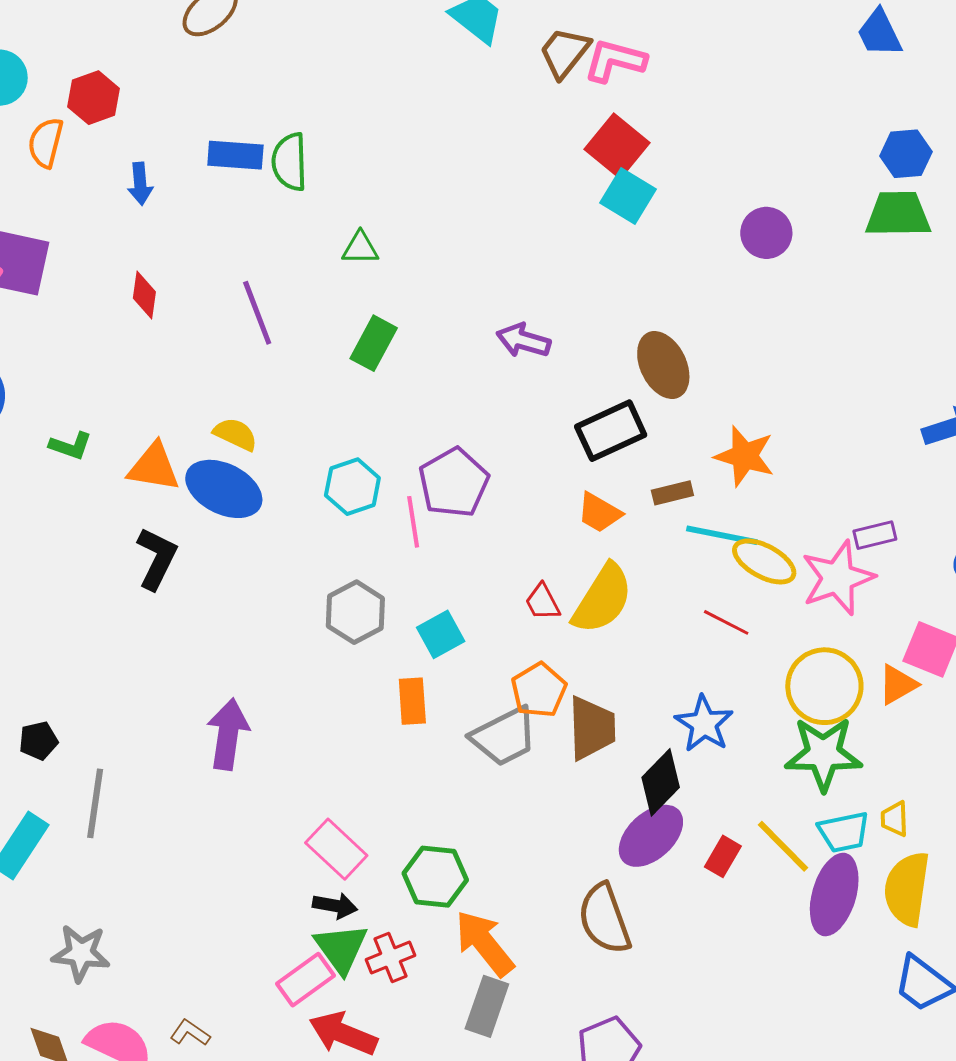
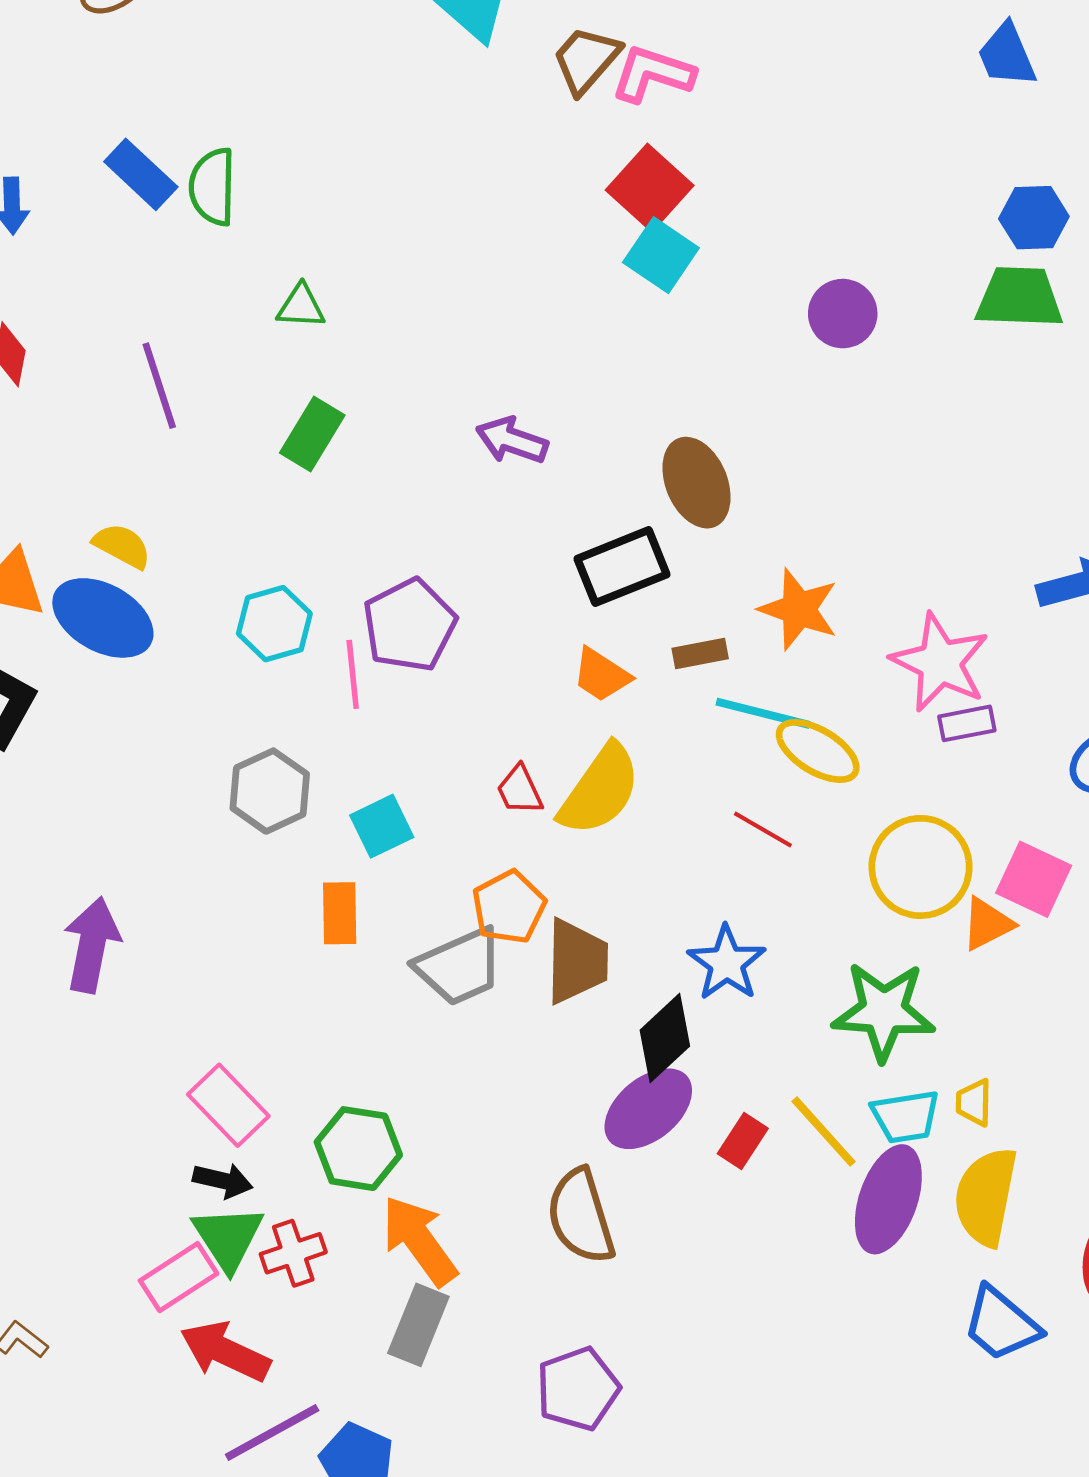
blue rectangle: (235, 155) -> (141, 174), turned 36
pink star: (838, 578) -> (940, 662), moved, turned -30
yellow circle: (824, 686) -> (921, 867), moved

